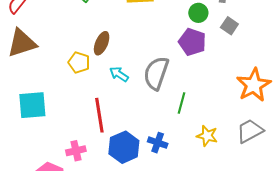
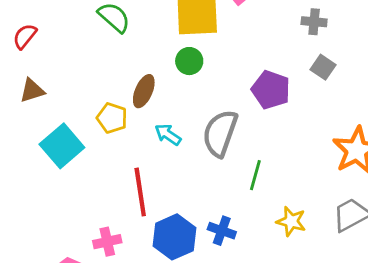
green circle: (198, 13) -> (189, 61), moved
brown triangle: (22, 43) -> (32, 90), size x0.6
cyan square: (32, 105) -> (62, 146), moved, turned -36

